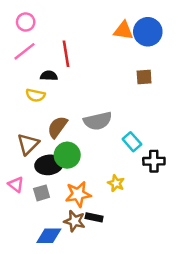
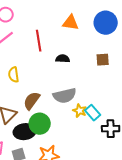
orange triangle: (123, 31) -> (71, 23), moved
black semicircle: (49, 76) -> (63, 59), moved
yellow semicircle: (35, 95) -> (14, 75), turned 70
yellow star: (116, 183) -> (80, 111), moved

